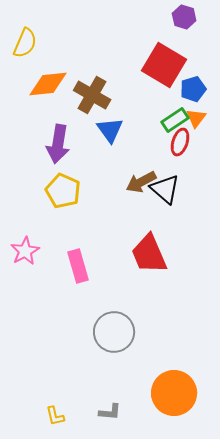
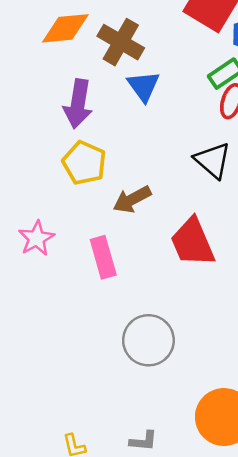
brown arrow: (141, 182) -> (132, 199), moved

